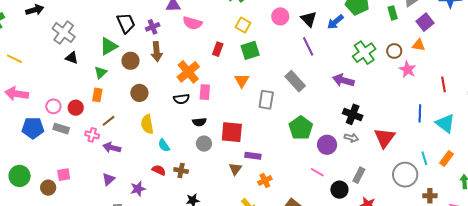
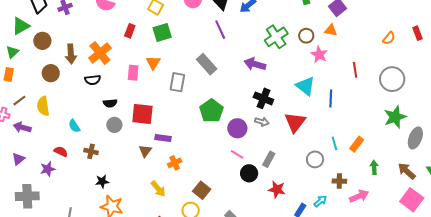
brown arrow: (157, 52) -> (71, 54), moved
pink rectangle: (205, 92) -> (133, 73), moved
cyan triangle: (445, 123) -> (305, 86), moved
yellow semicircle: (147, 124) -> (43, 106), moved
red semicircle: (159, 170) -> (61, 152), moved
pink line: (317, 172) -> (237, 154), moved
gray circle: (405, 175) -> (315, 159), size x0.7

